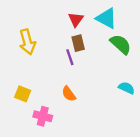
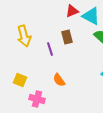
red triangle: (76, 19) -> (72, 11), moved, turned 32
purple line: (70, 57) -> (50, 49), moved

